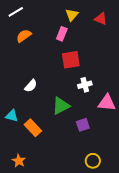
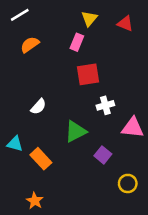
purple square: (83, 125) -> (103, 155), turned -32
orange star: (19, 161) -> (35, 201), moved
yellow circle: (93, 161) -> (128, 183), moved

